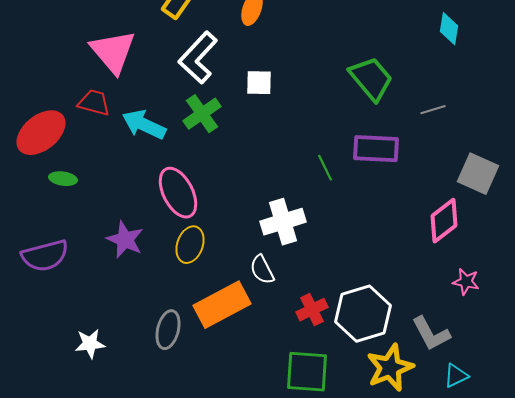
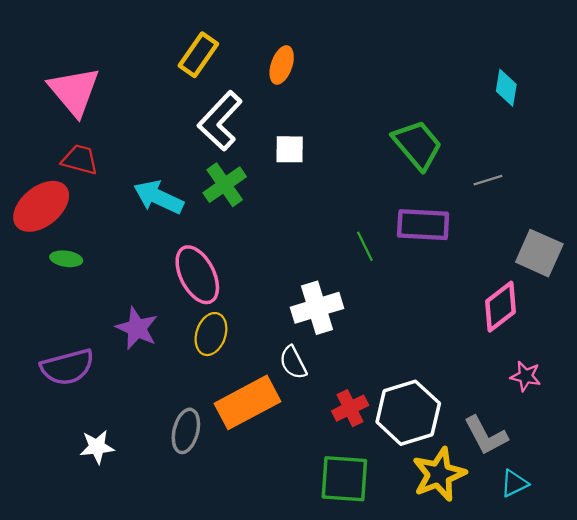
pink triangle: (113, 52) -> (74, 91), moved
red trapezoid: (94, 103) -> (80, 160), moved
purple semicircle: (45, 256) -> (67, 367), moved

